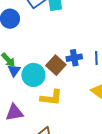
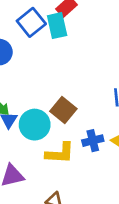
blue cross: (74, 58) -> (93, 141), moved

